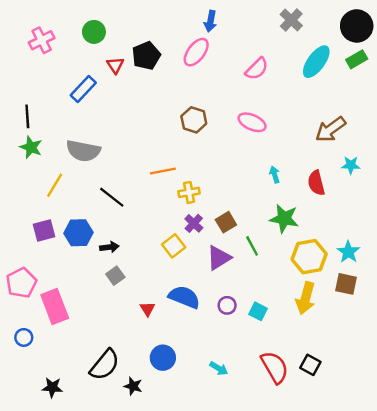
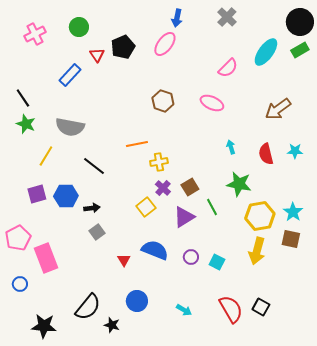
gray cross: (291, 20) -> (227, 17), moved
pink semicircle: (257, 69) -> (228, 68), moved
black line: (27, 116) -> (23, 98), turned -30
cyan star: (351, 165) -> (295, 151), moved
black star: (52, 387) -> (44, 326), size x1.4

